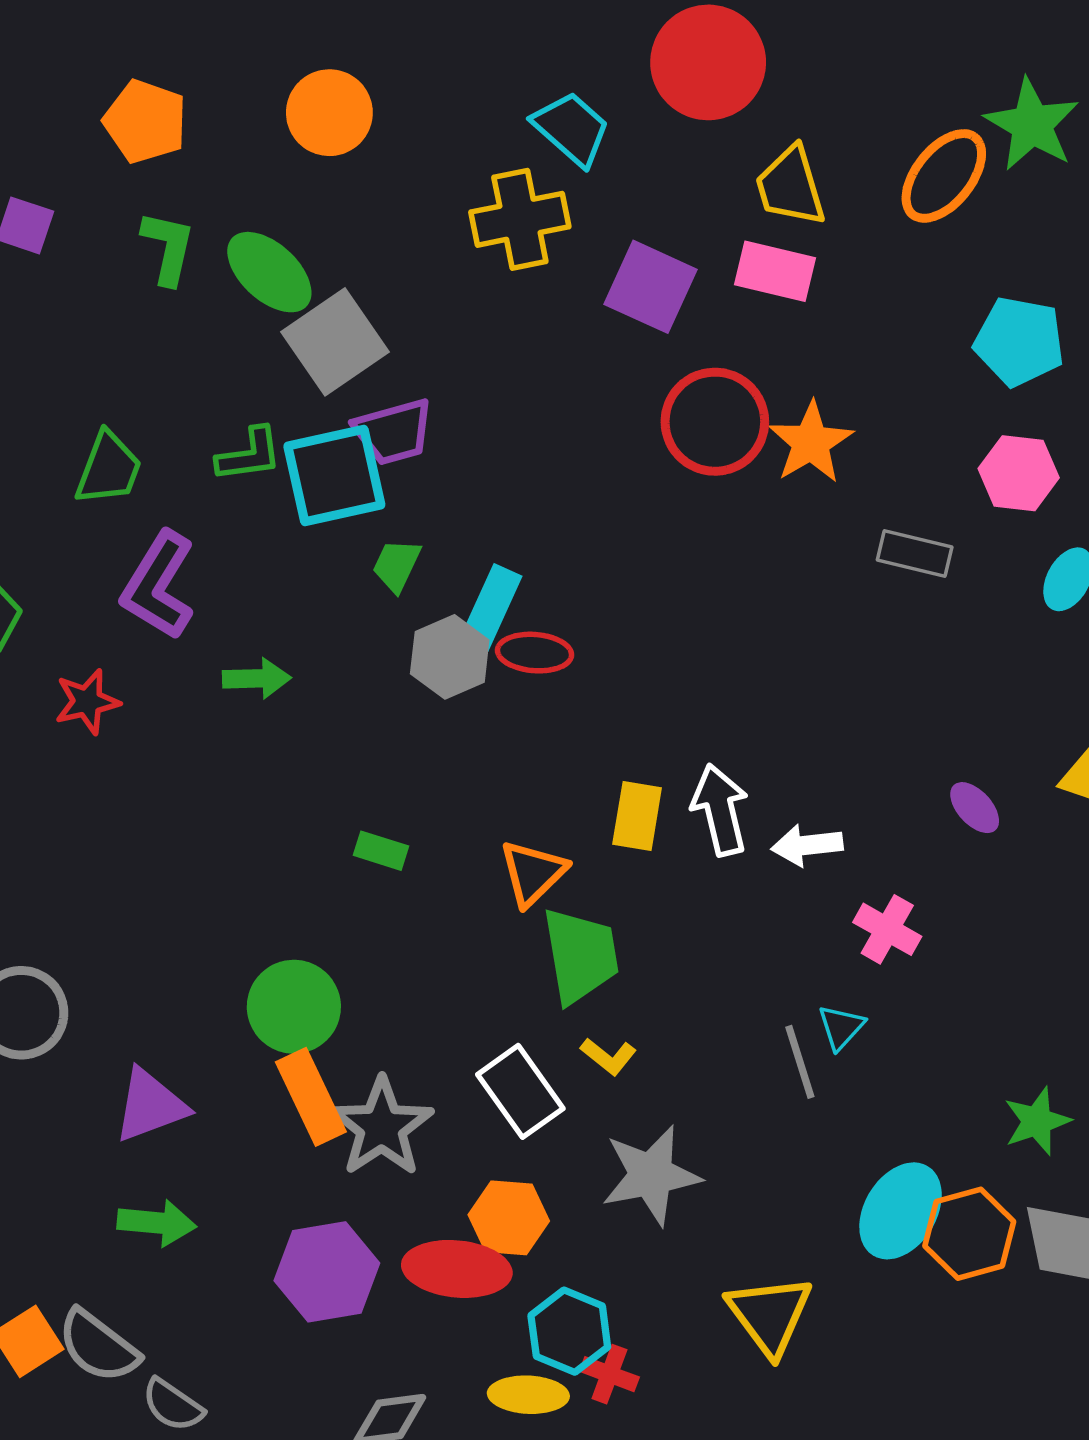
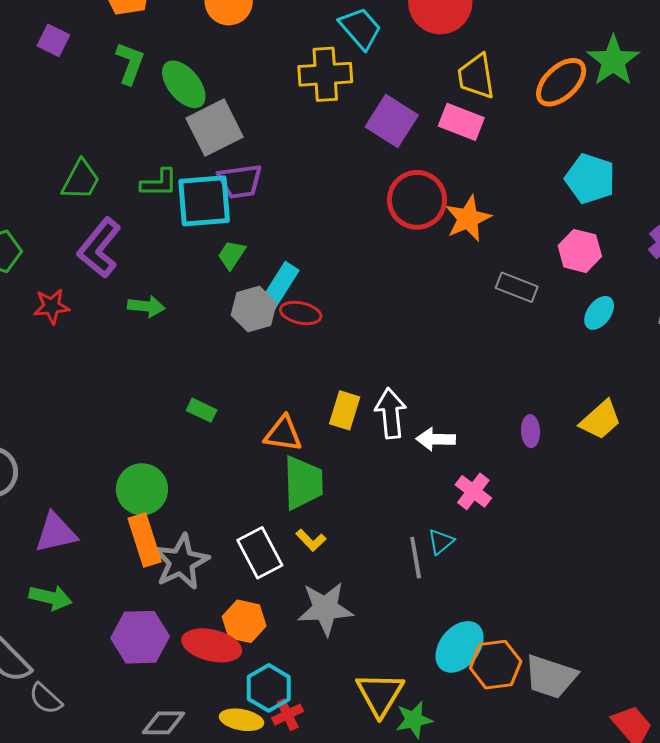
purple ellipse: (975, 808) -> (531, 431), turned 32
orange triangle: (533, 873) -> (283, 434), turned 45
green star: (1037, 1121) -> (414, 720), moved
red cross: (609, 1374) -> (288, 715), turned 36

